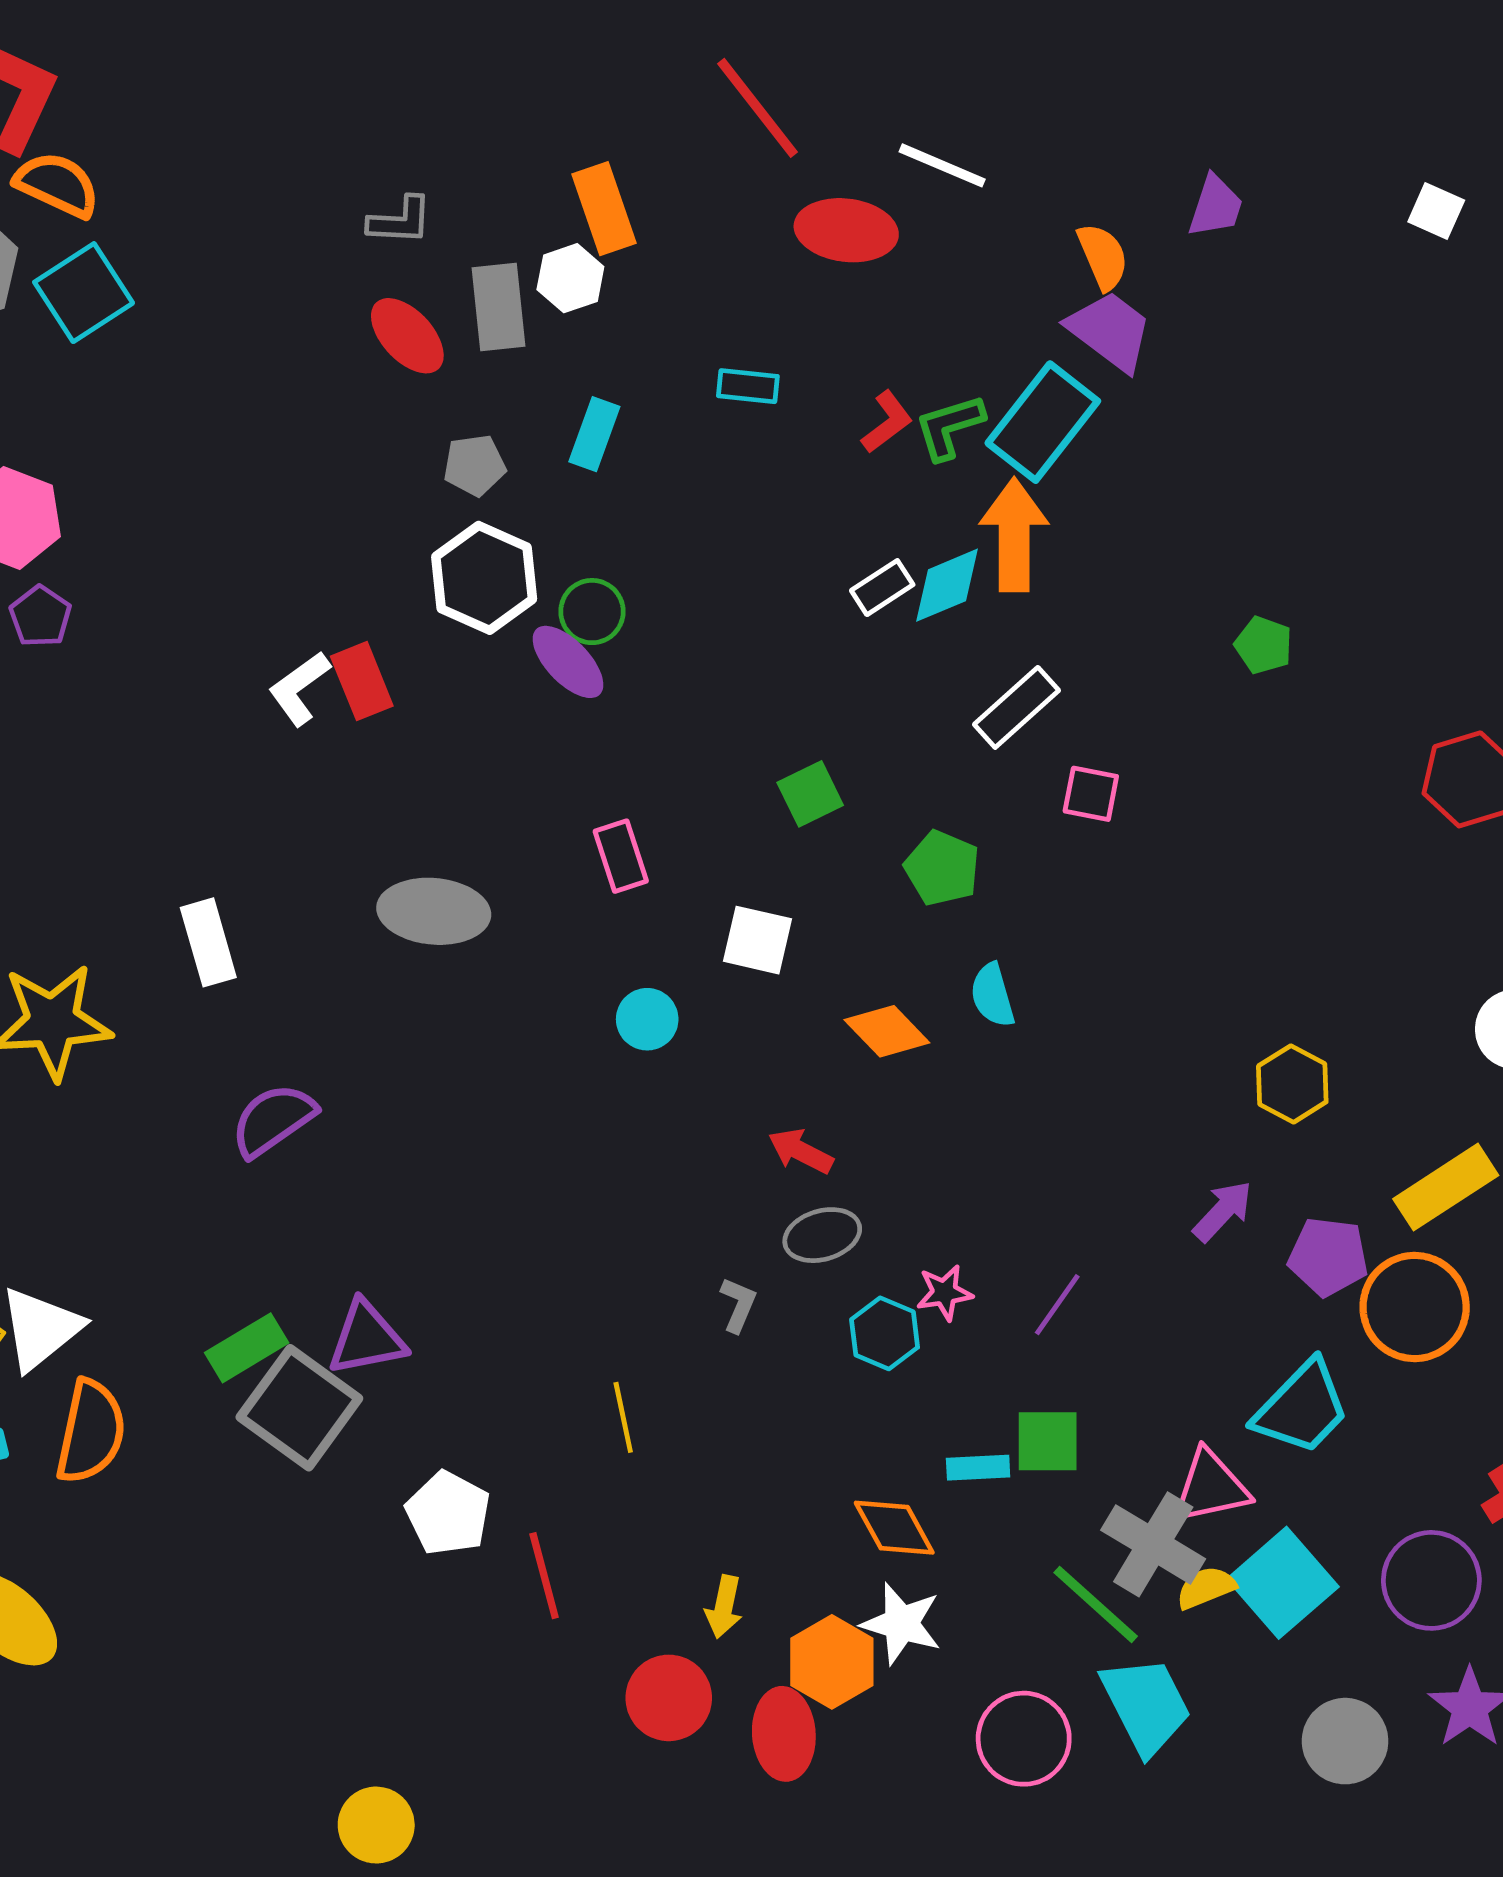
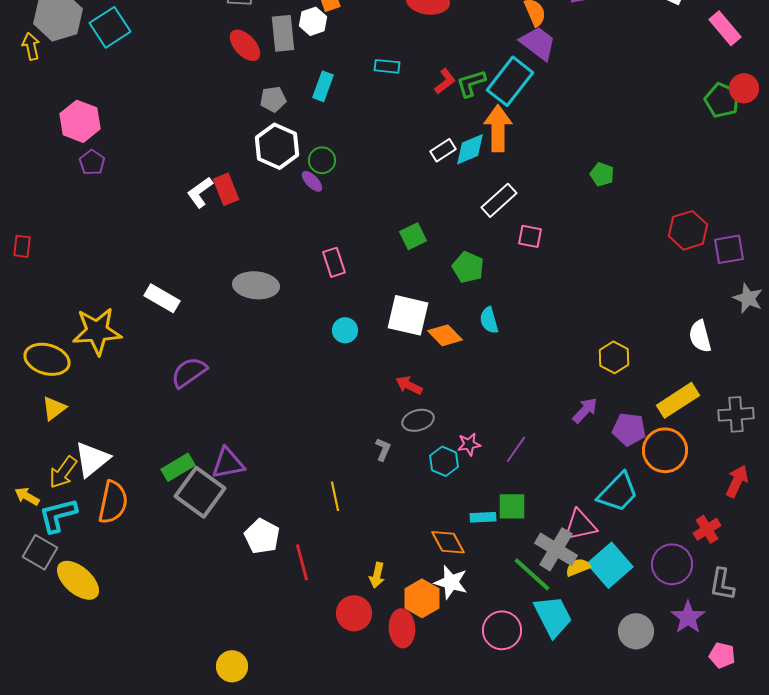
purple ellipse: (568, 662) -> (312, 181), size x0.7
white square: (757, 940) -> (408, 315), moved, size x1.4
white rectangle: (208, 942) -> (162, 298), turned -44

